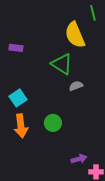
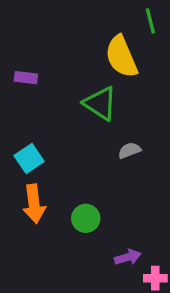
gray semicircle: (76, 86) -> (129, 150), moved
green circle: (53, 123) -> (86, 218), moved

